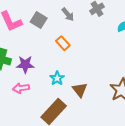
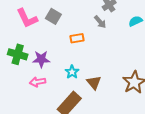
gray arrow: (68, 14) -> (100, 22), moved
orange rectangle: (63, 43) -> (77, 38), turned -56

